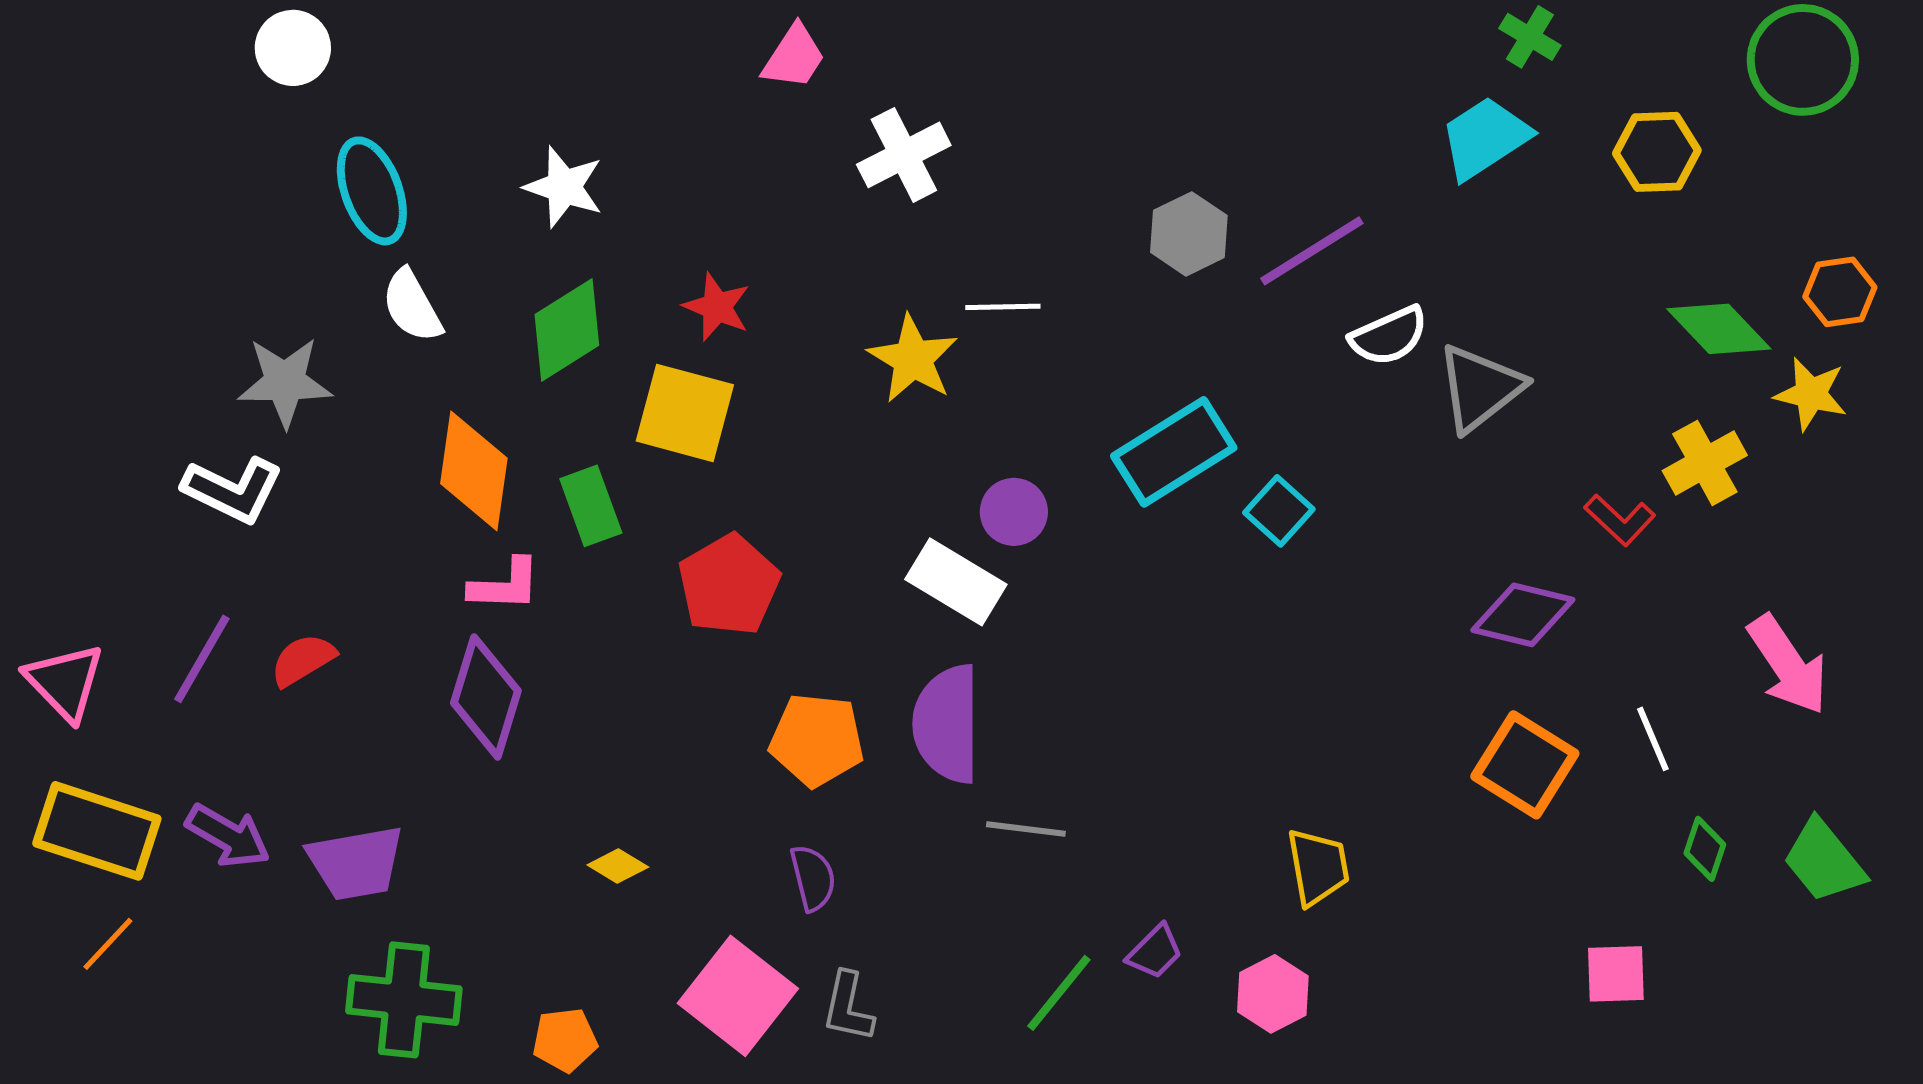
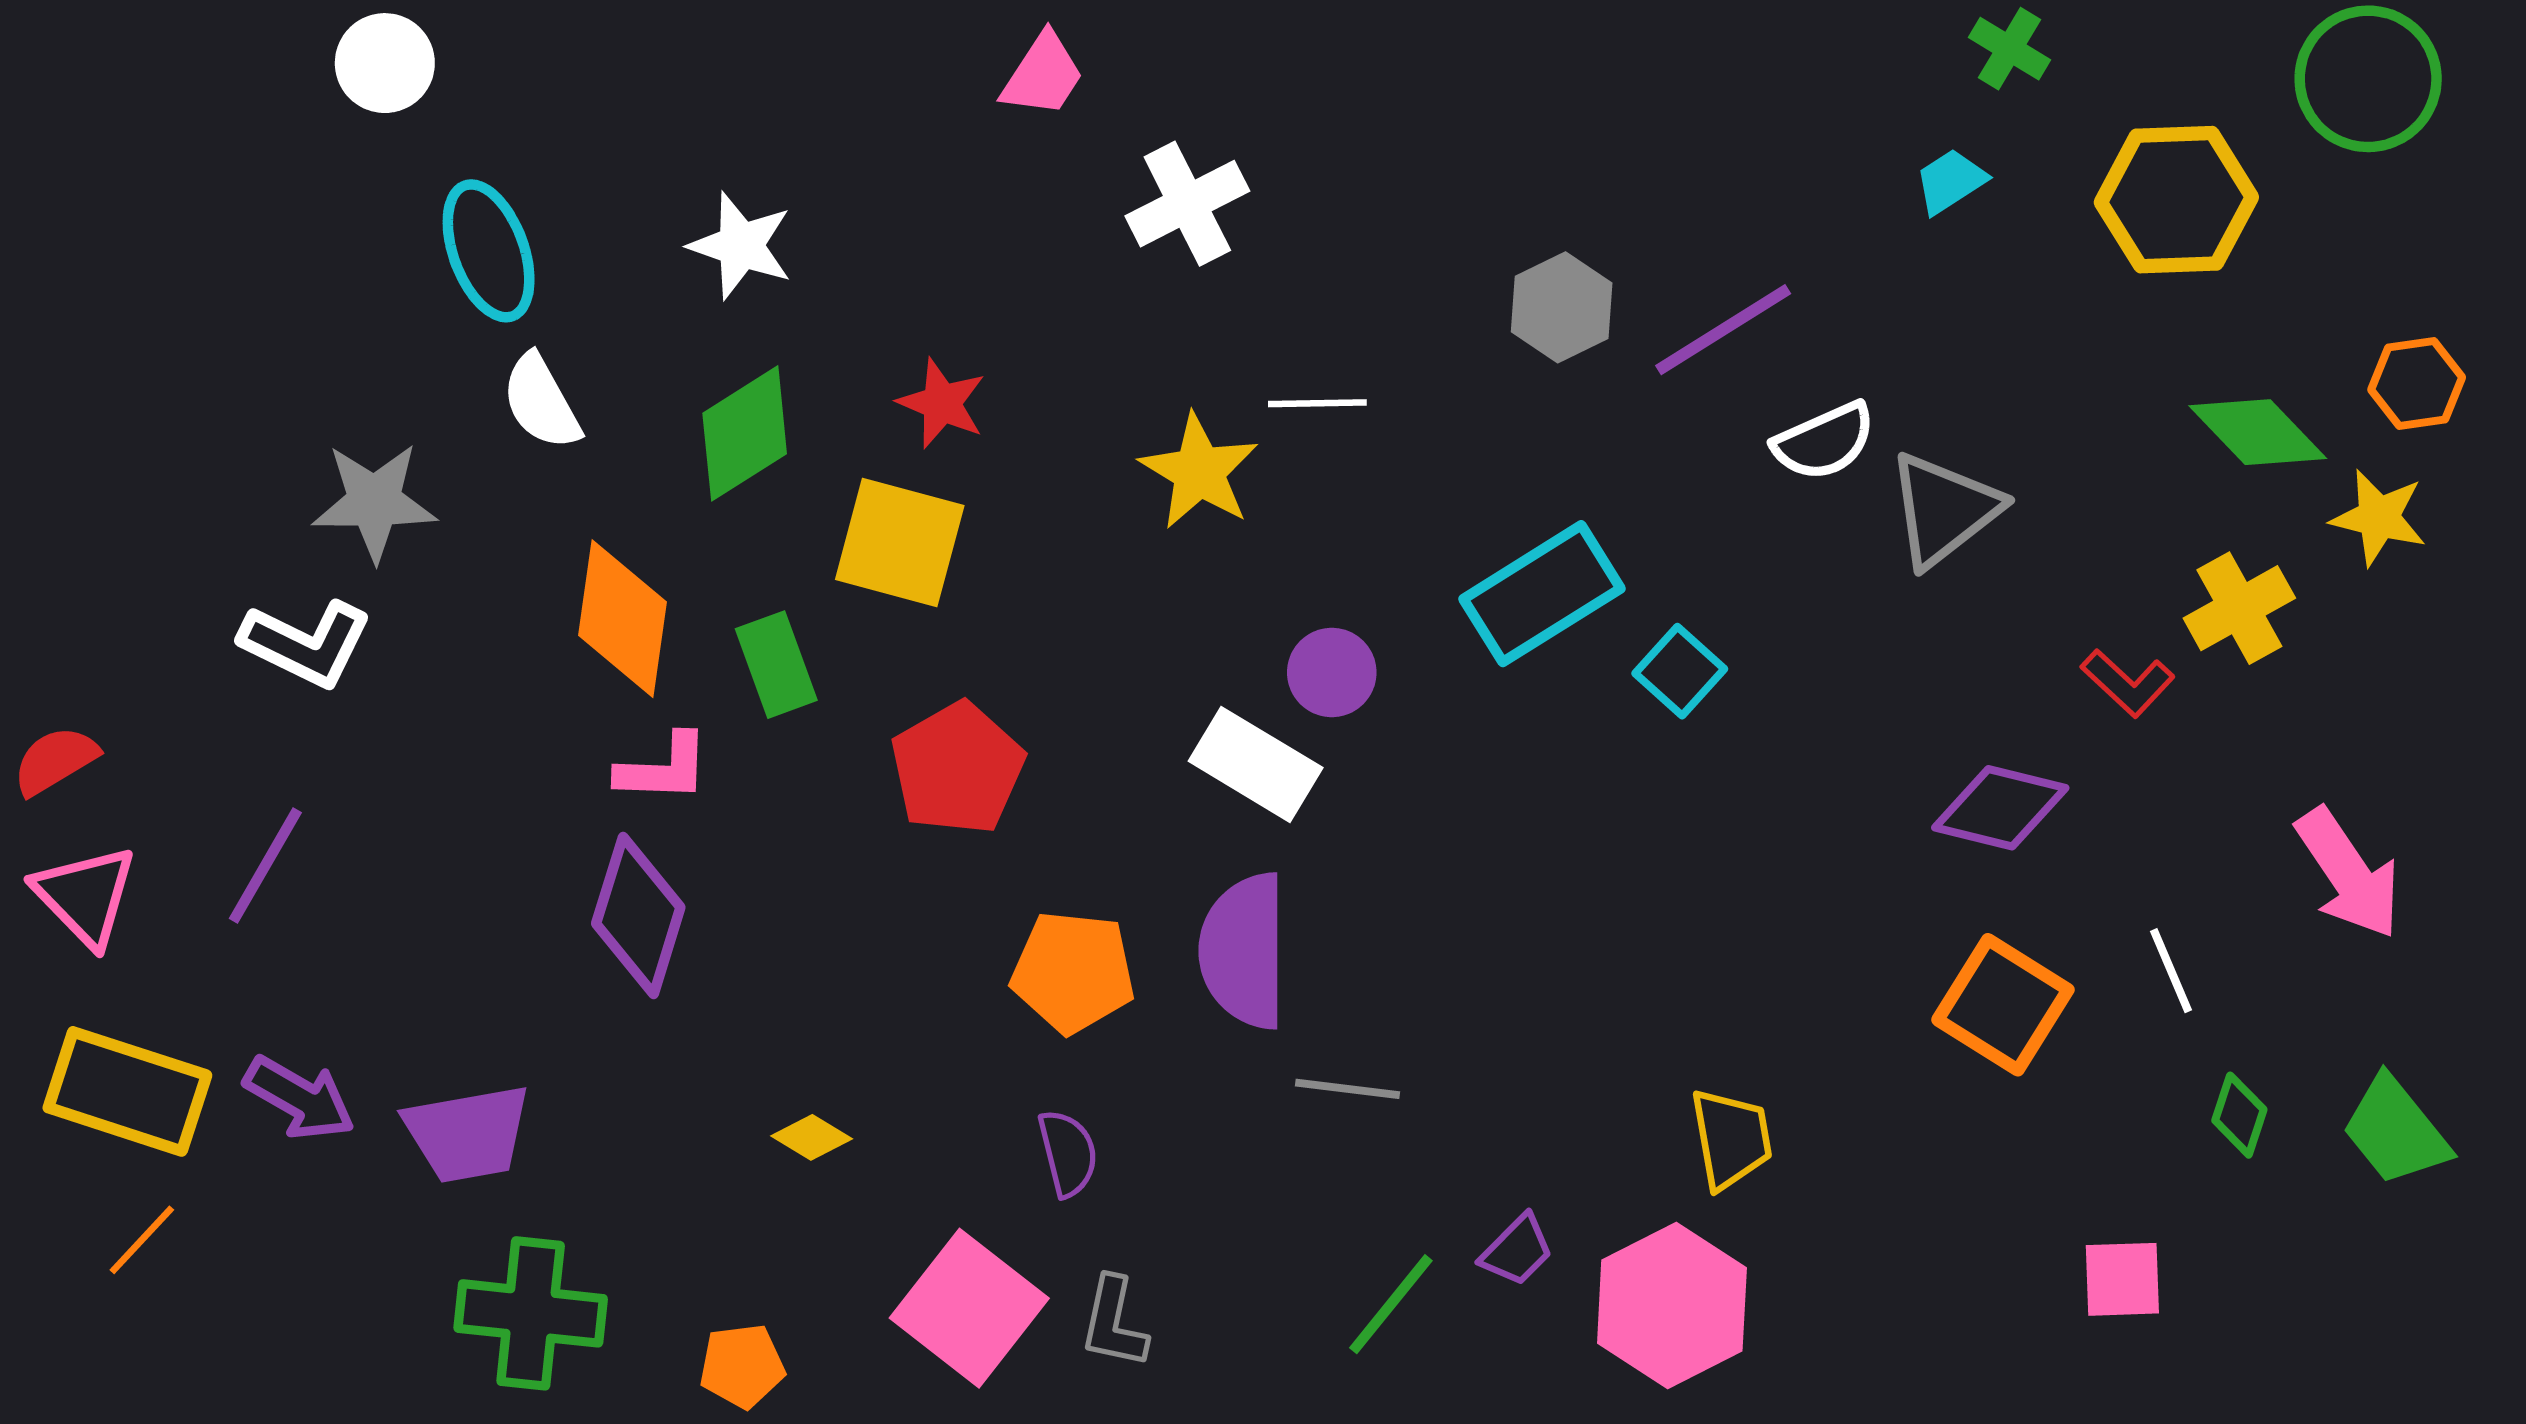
cyan trapezoid: (1485, 138) -> (1950, 181), size x0.6
yellow hexagon: (1657, 152) -> (2176, 200), size x1.4
red semicircle: (303, 660) -> (55, 760), moved
pink hexagon: (1273, 994) -> (1672, 1306), size x1.6

